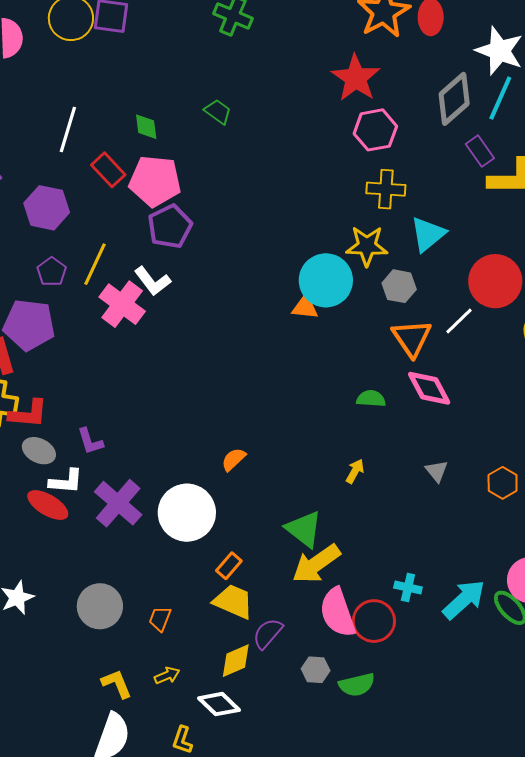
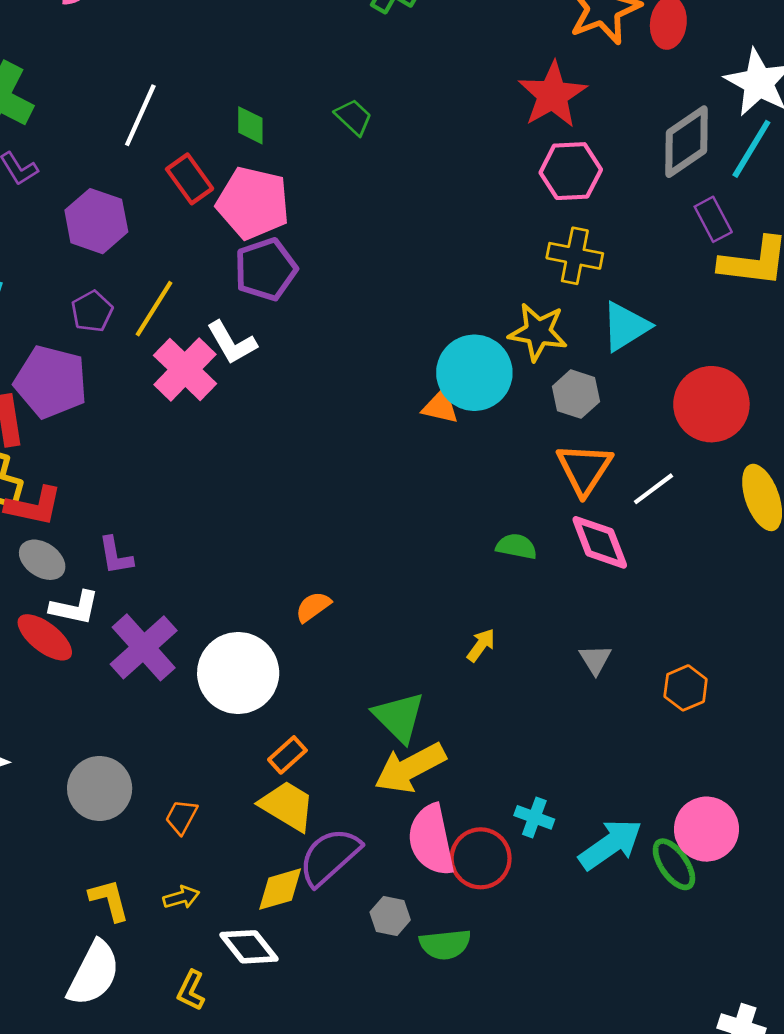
white line: (459, 321) -> (653, 489), moved
purple semicircle: (268, 633) -> (330, 857), size x1.4

